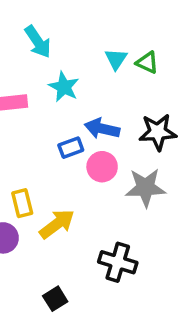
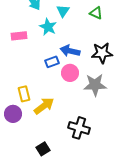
cyan triangle: (116, 59) -> (63, 11), moved

